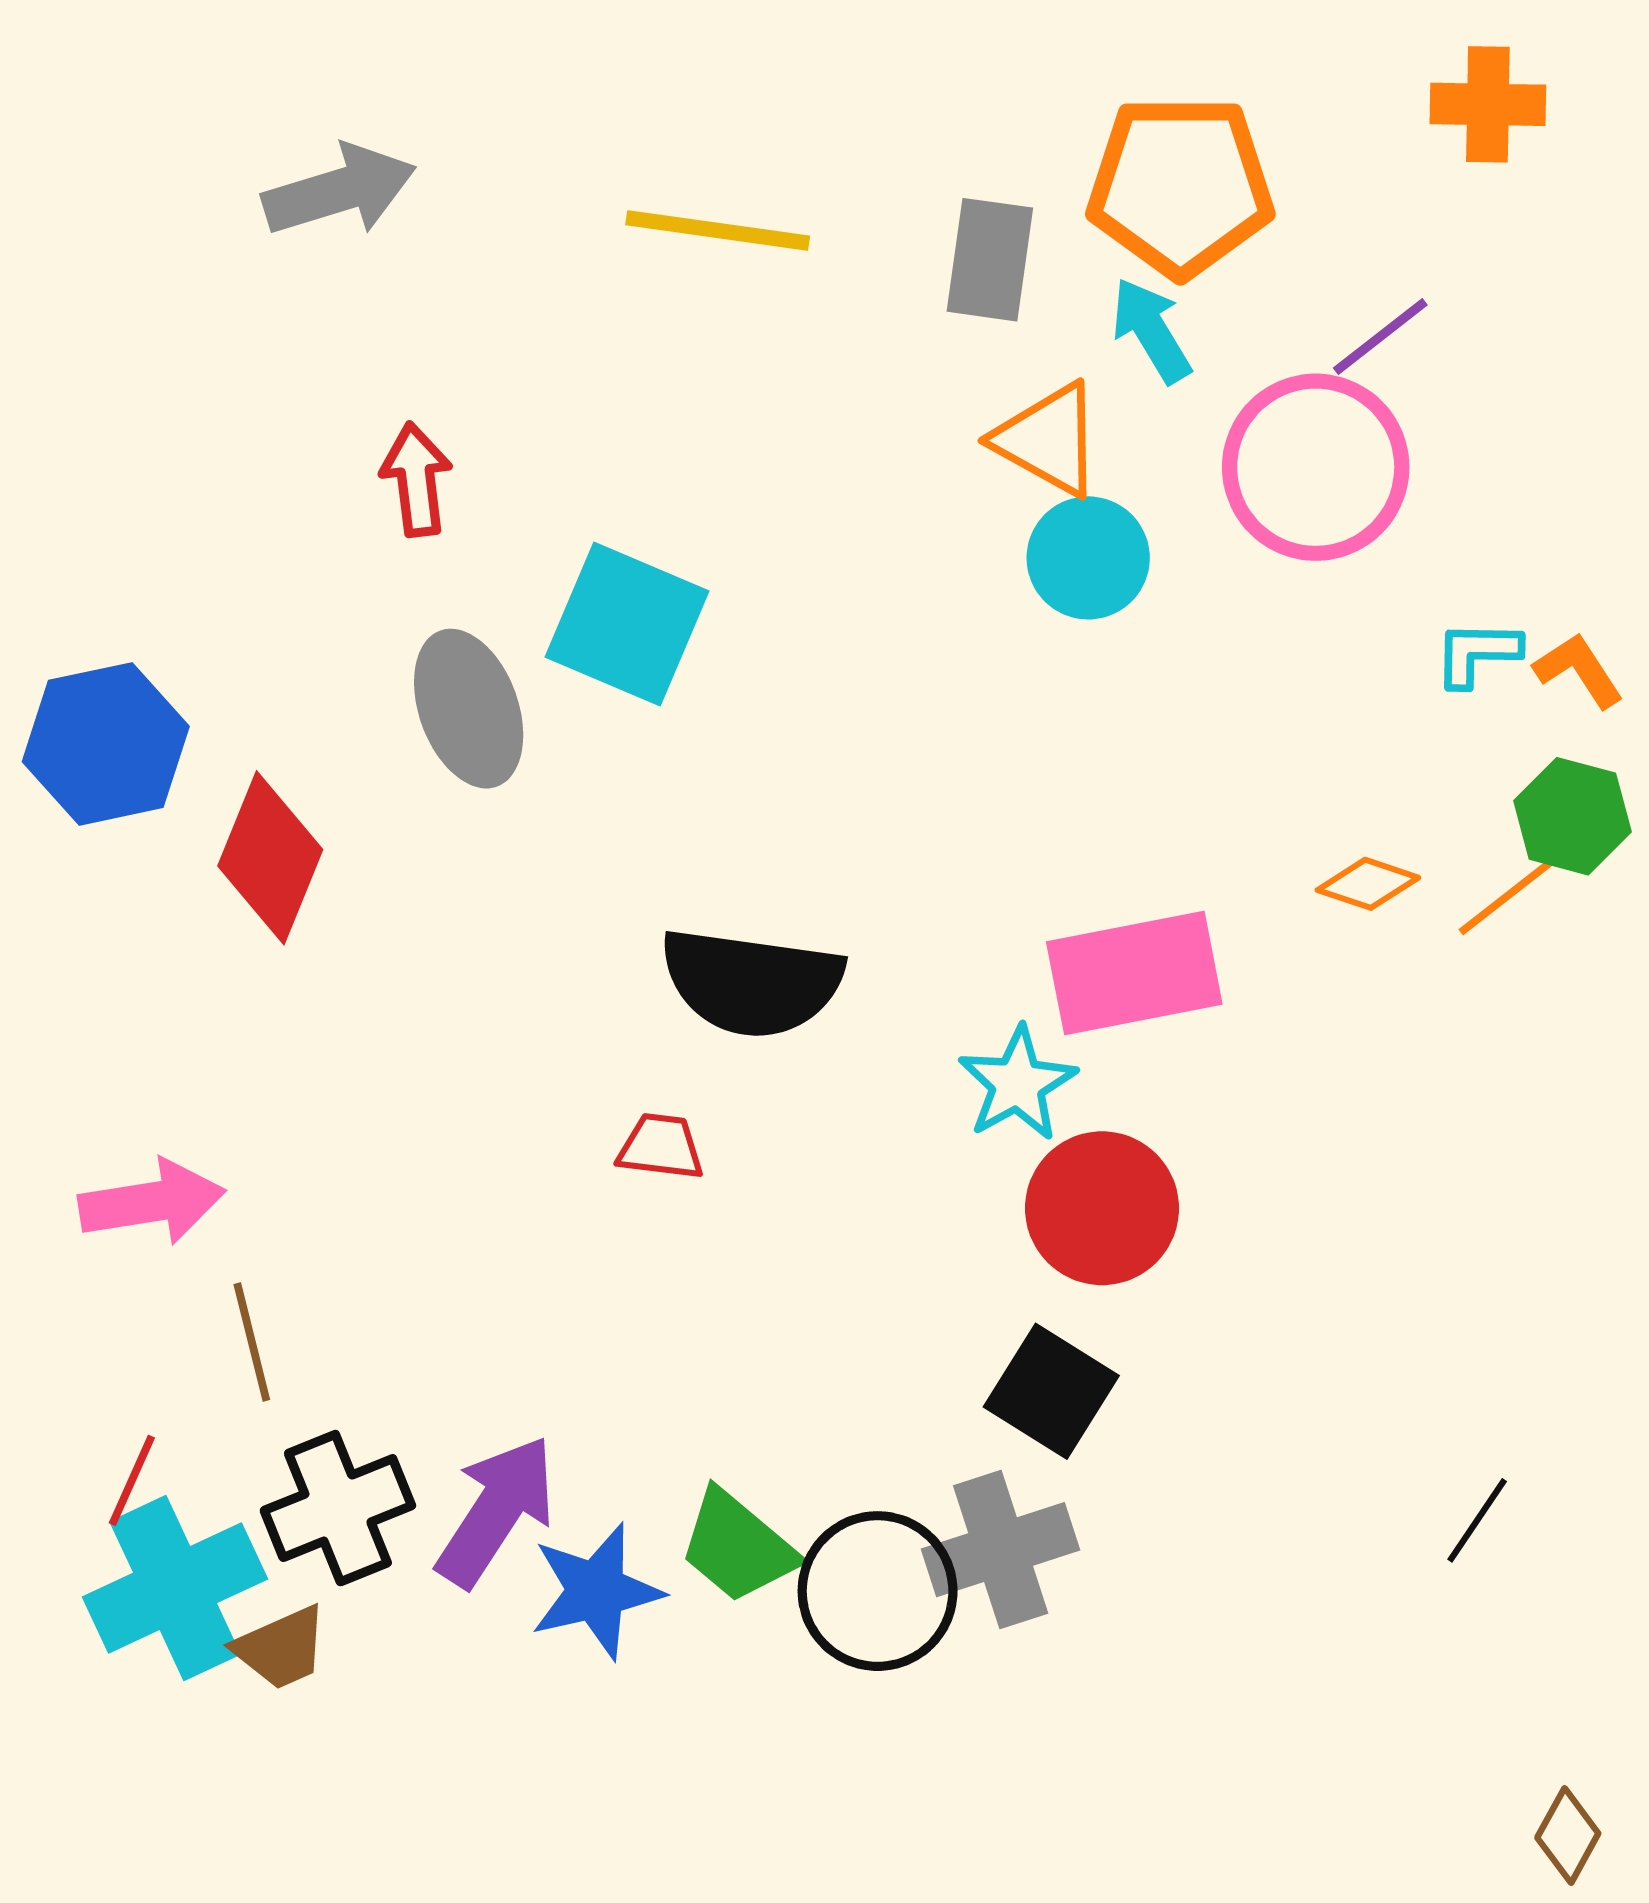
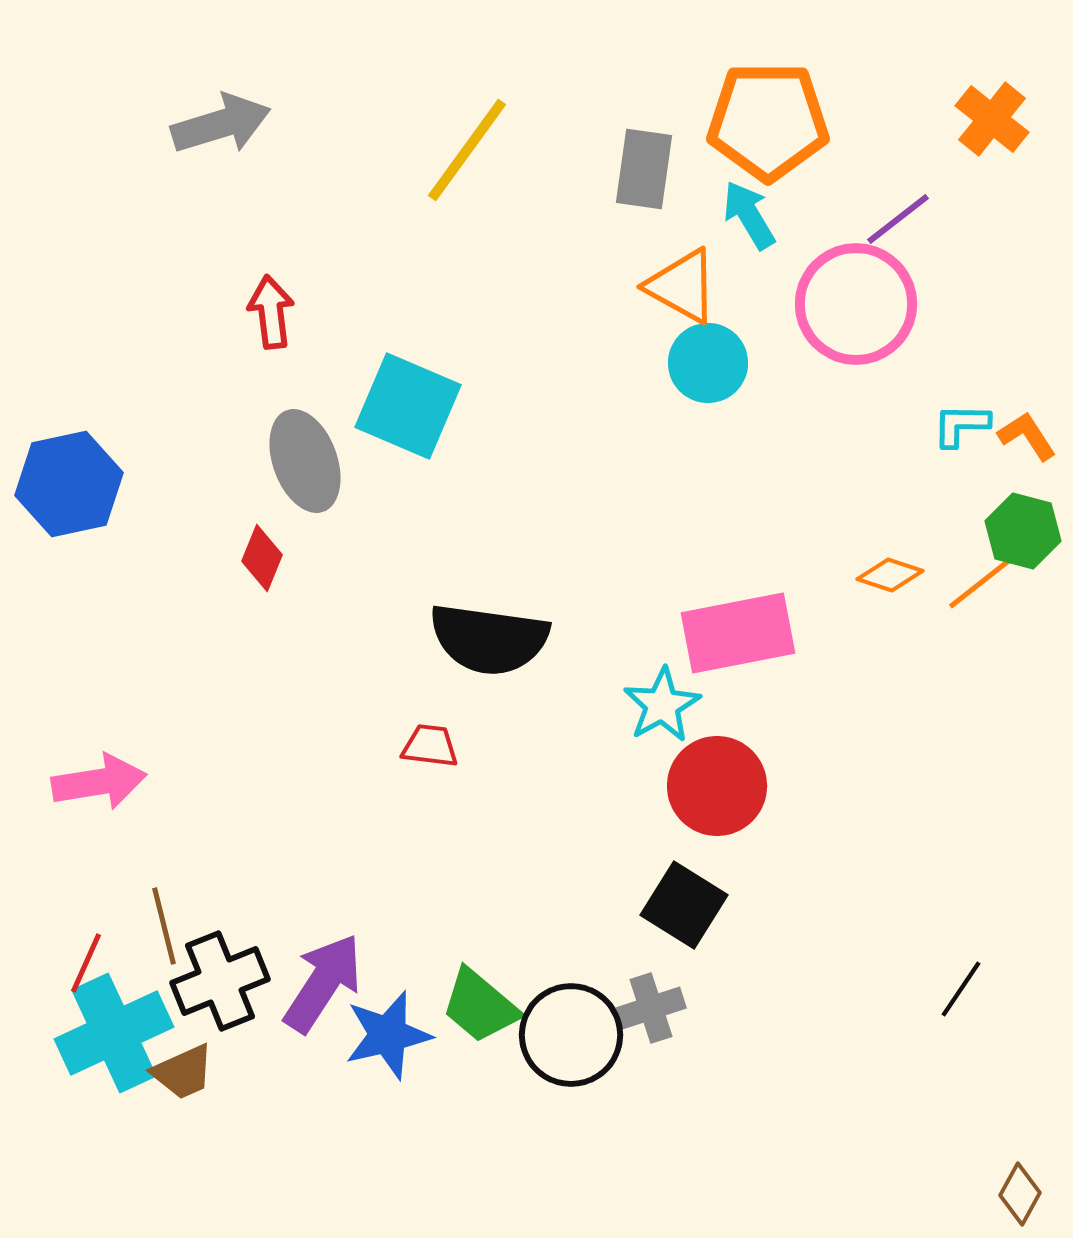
orange cross: (1488, 104) -> (992, 119), moved, turned 38
yellow line: (718, 230) -> (467, 150), turned -62
red diamond: (270, 858) -> (262, 558), moved, size x0.6
brown line: (252, 1342) -> (164, 926), moved
gray cross: (1001, 1550) -> (651, 1008), size x0.7

